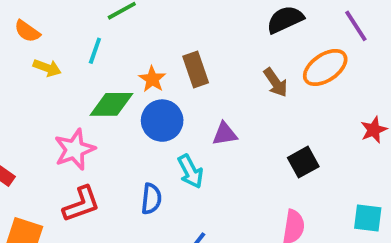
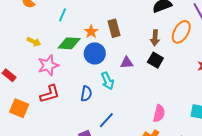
yellow arrow: (47, 68) -> (34, 42), moved
orange ellipse: (325, 68) -> (181, 32), turned -30
brown arrow: (276, 82) -> (155, 38), turned 35
black square: (303, 162) -> (155, 60), moved, turned -35

